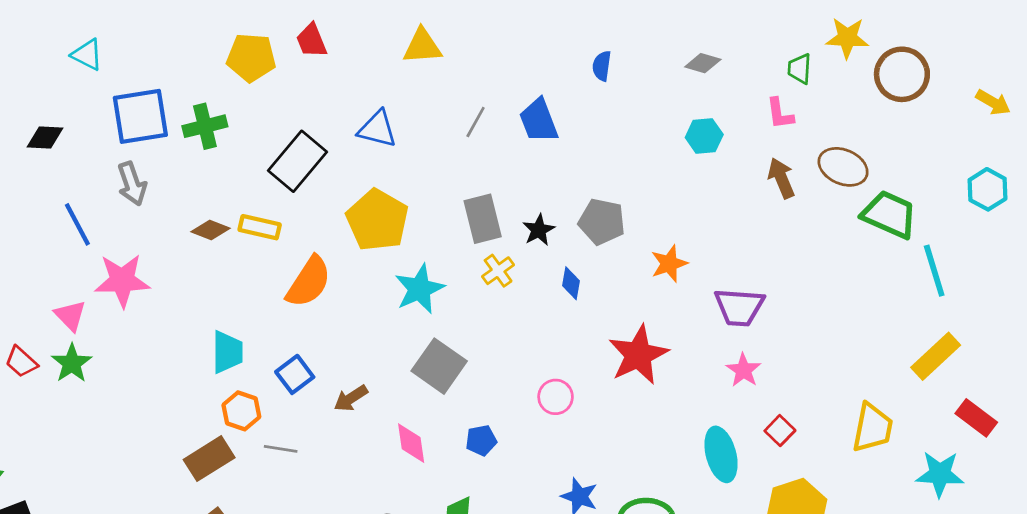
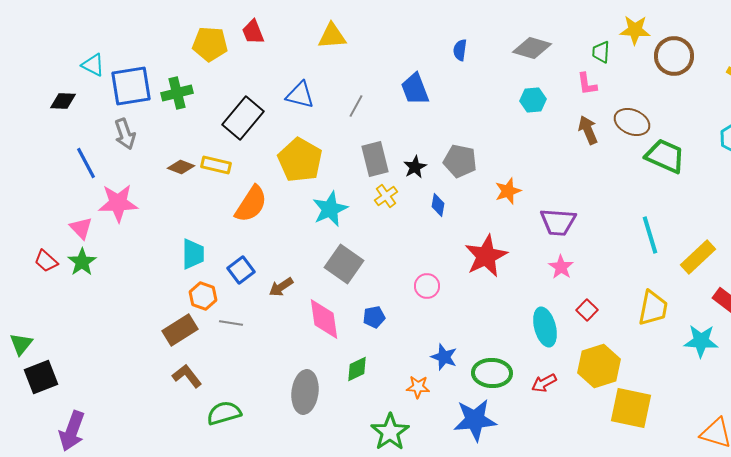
cyan triangle: (87, 55) -> (93, 65), moved
gray diamond: (703, 63) -> (532, 48), size x1.5
gray line: (476, 122) -> (356, 106), moved
cyan line: (934, 271) -> (650, 235), moved
pink diamond: (411, 443) -> (324, 319), size x1.4

